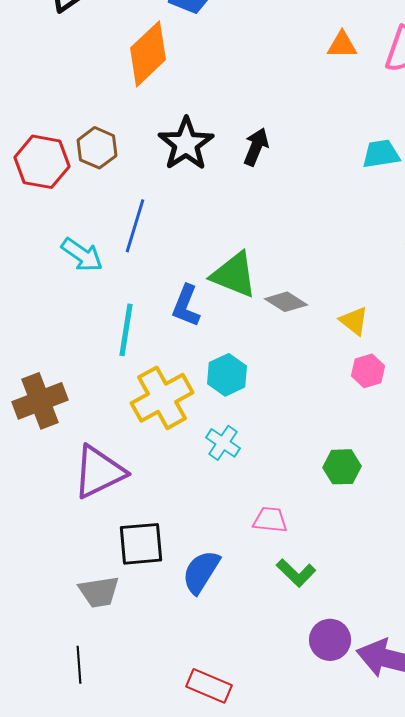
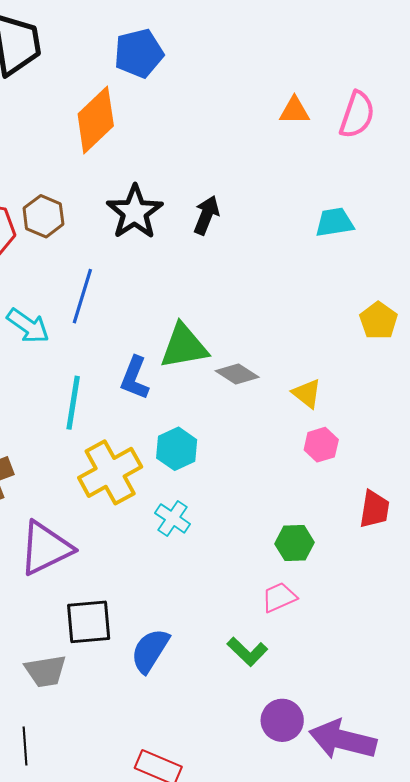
green triangle: (234, 275) -> (184, 346), turned -32
pink trapezoid: (270, 520) -> (279, 597), moved, turned -30

